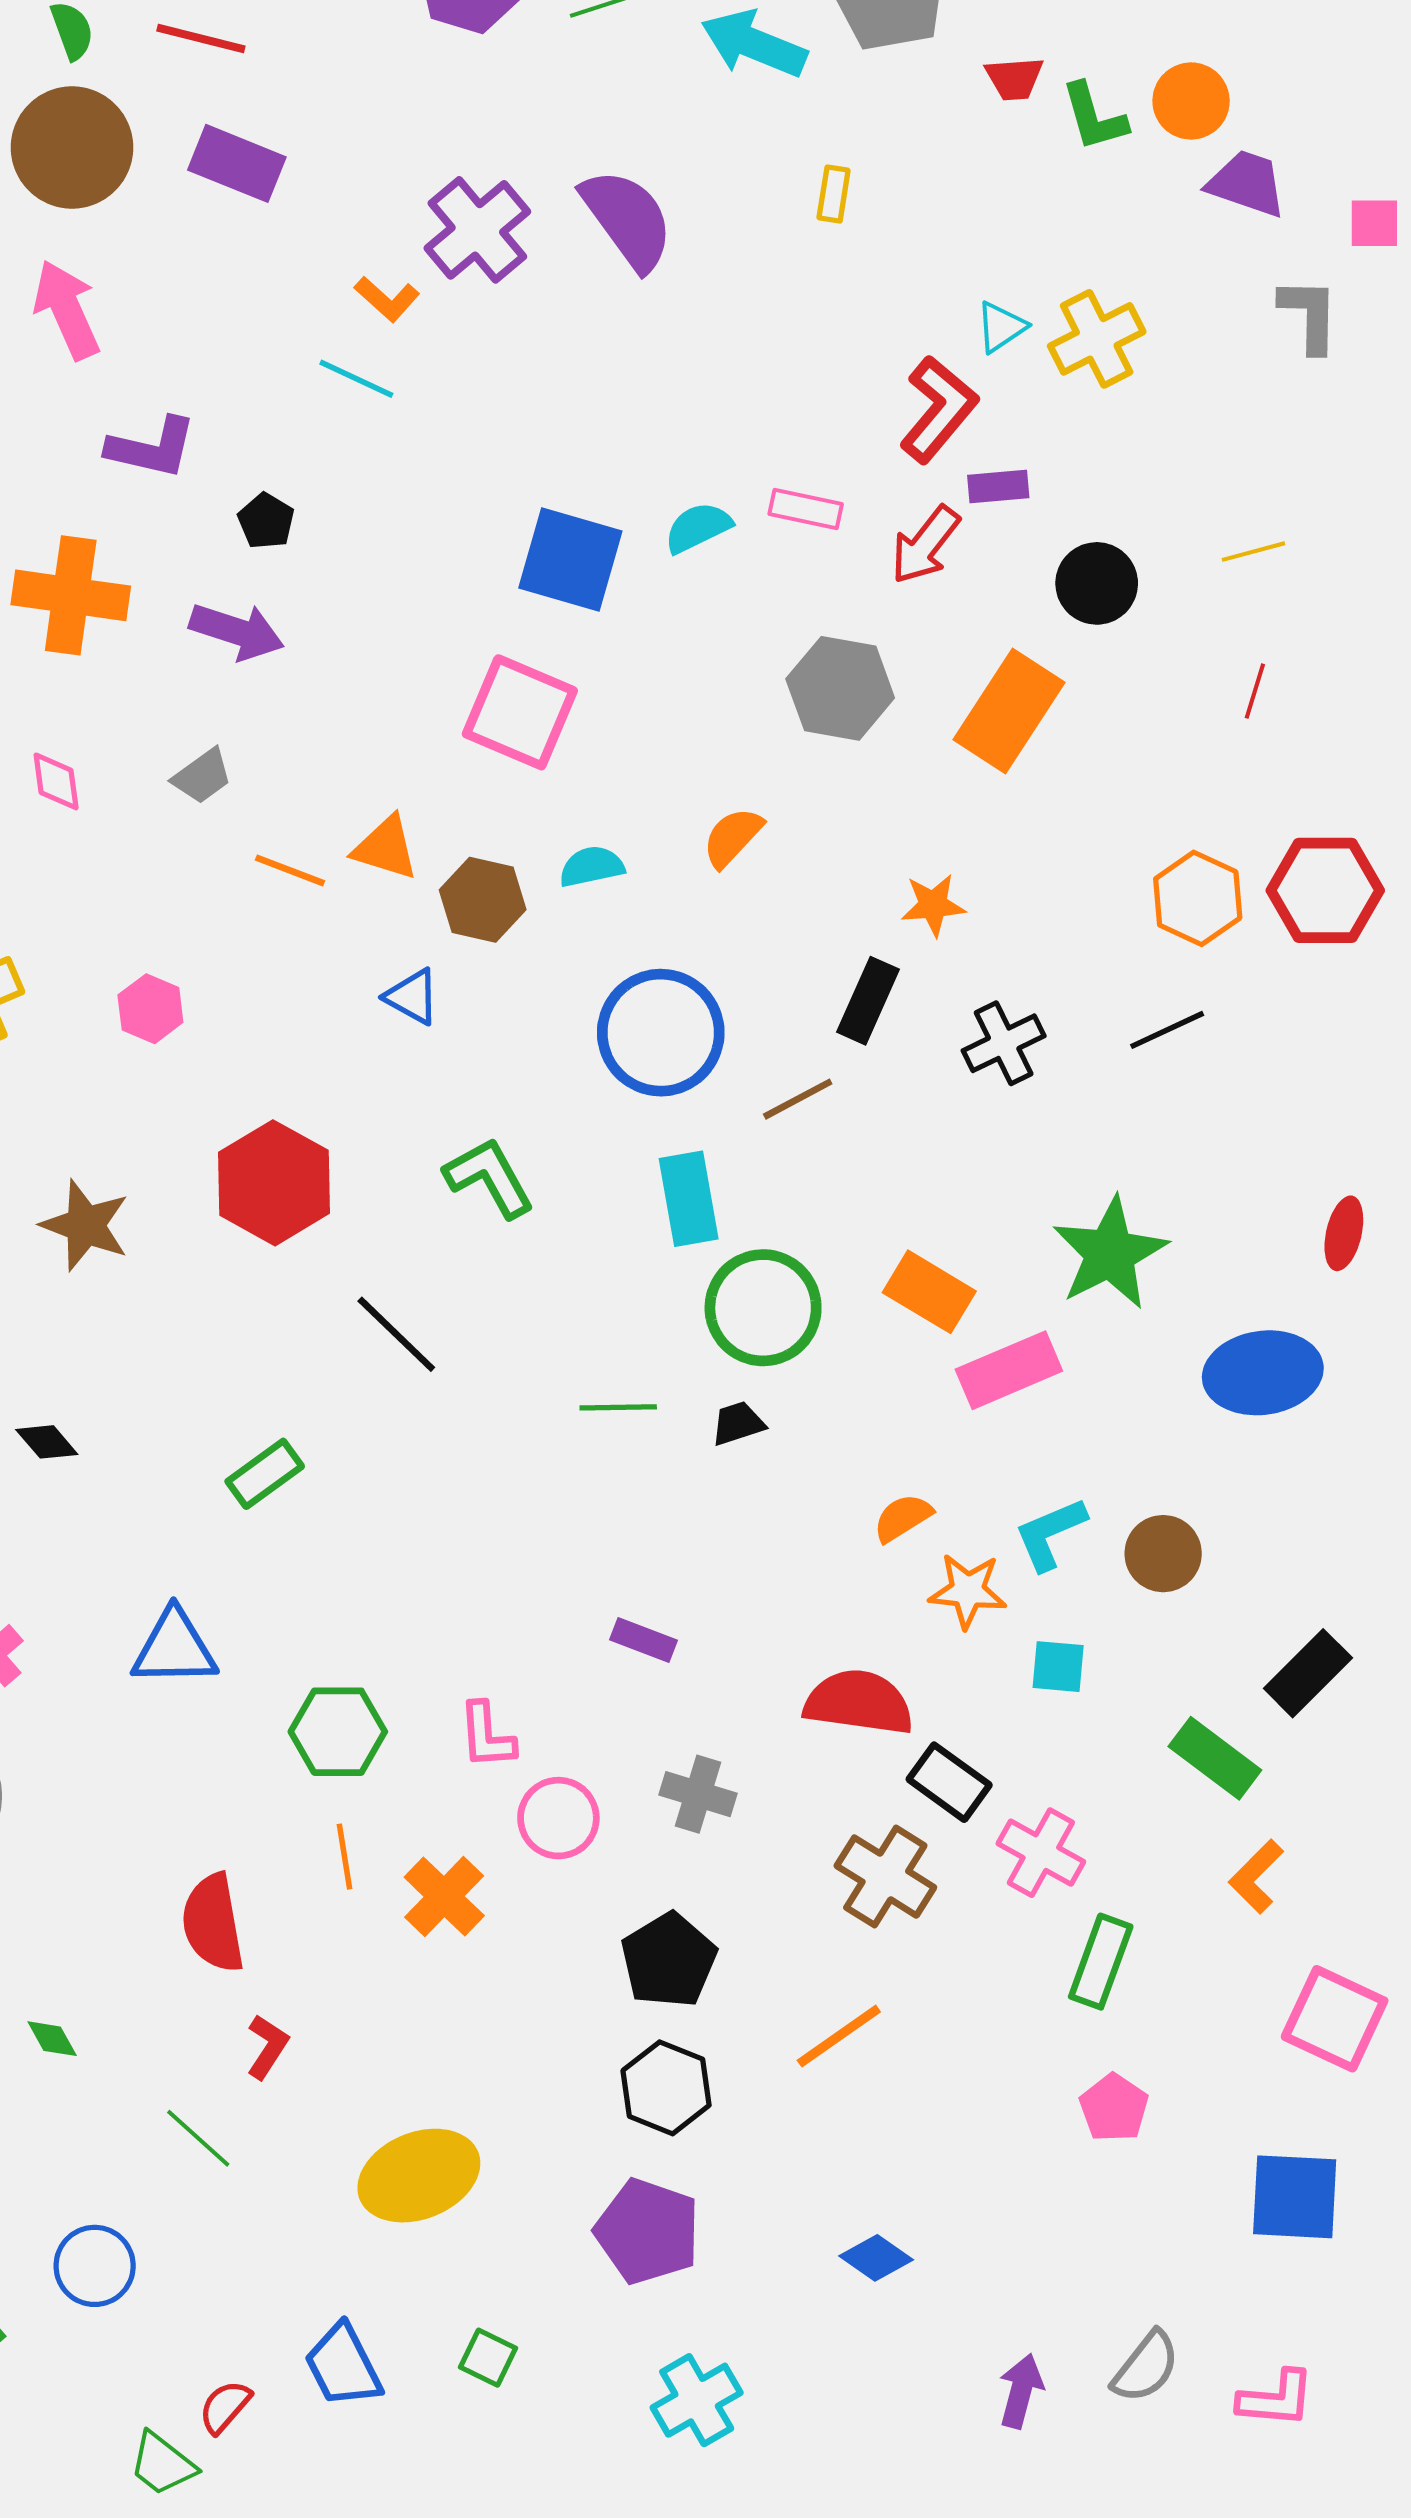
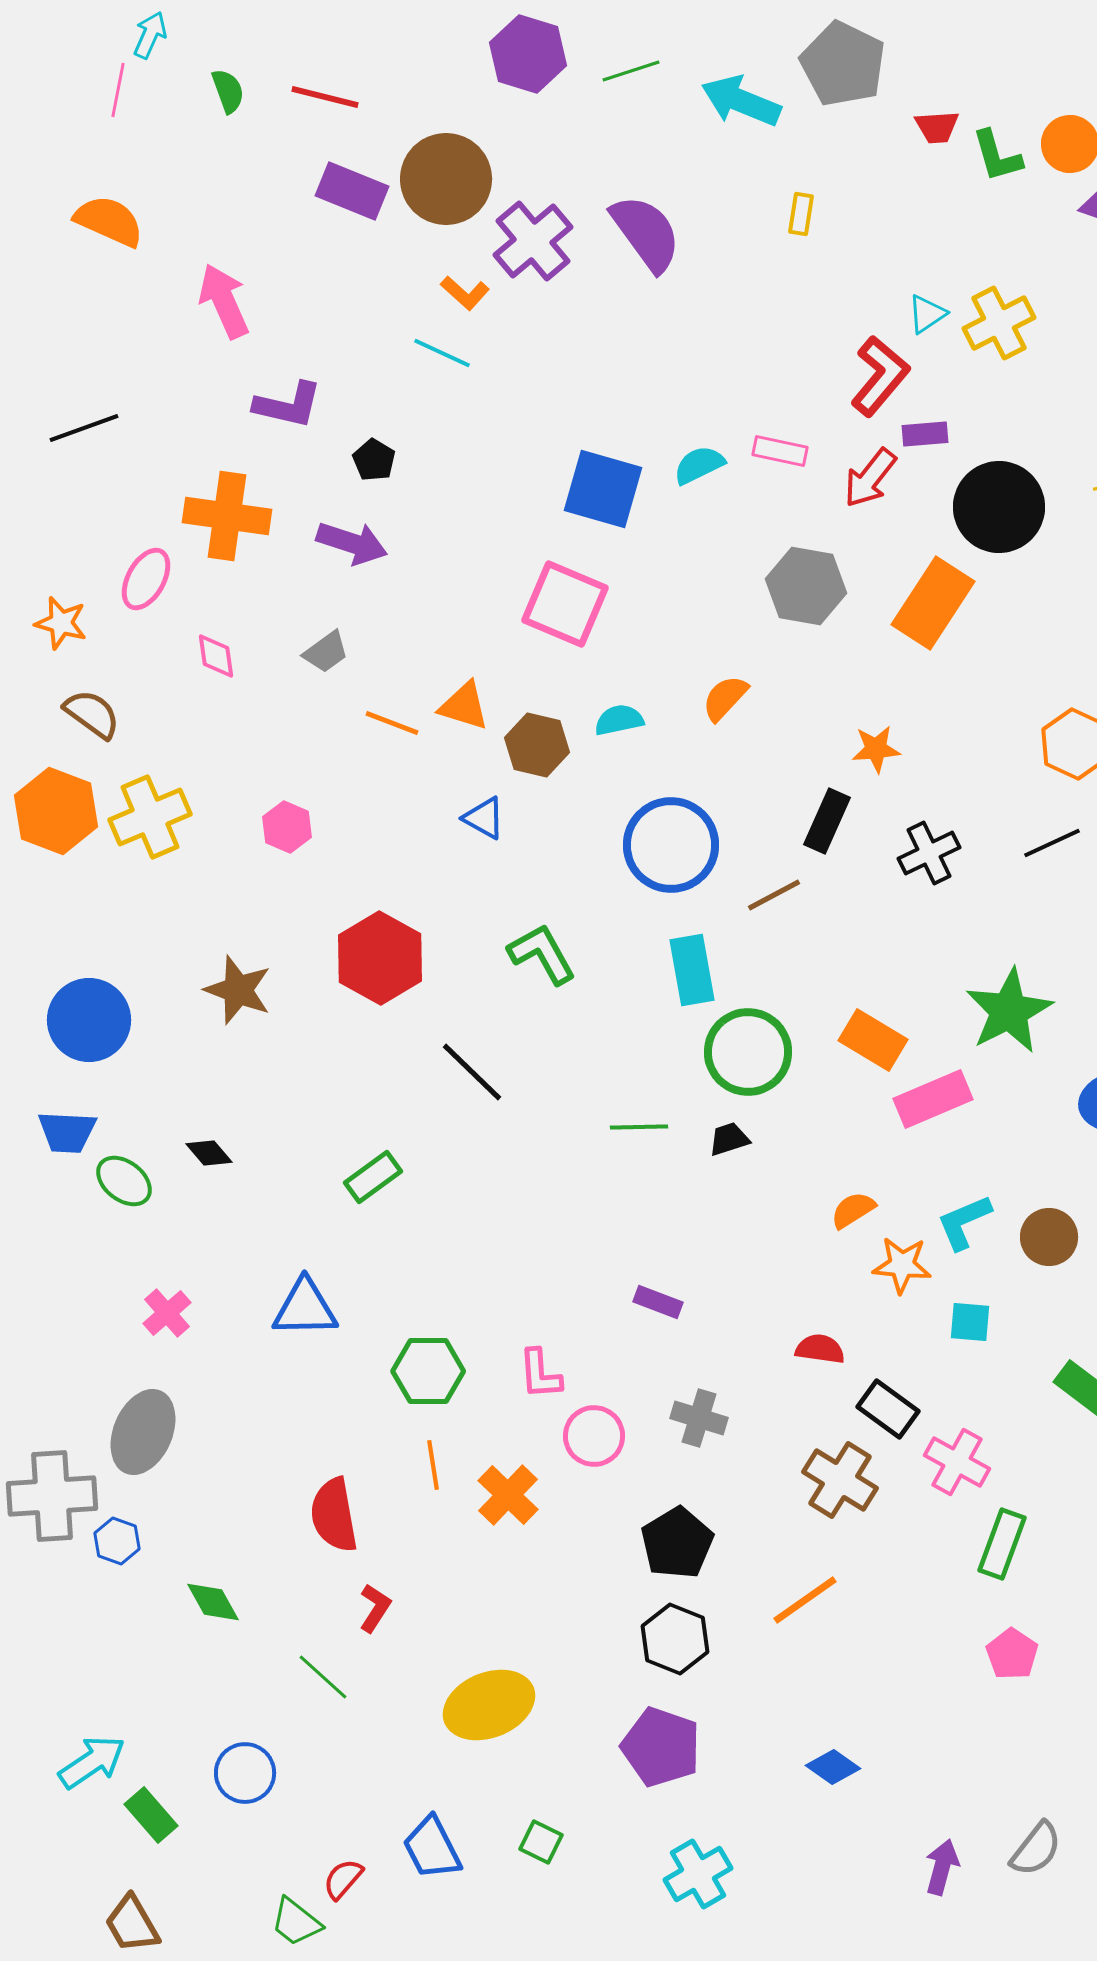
brown circle: (72, 148) -> (446, 179), moved
black circle: (1097, 583) -> (999, 507), size x1.5
red semicircle: (859, 1702) -> (820, 1349), size x0.6
green diamond: (52, 2039) -> (213, 1602), size x1.4

